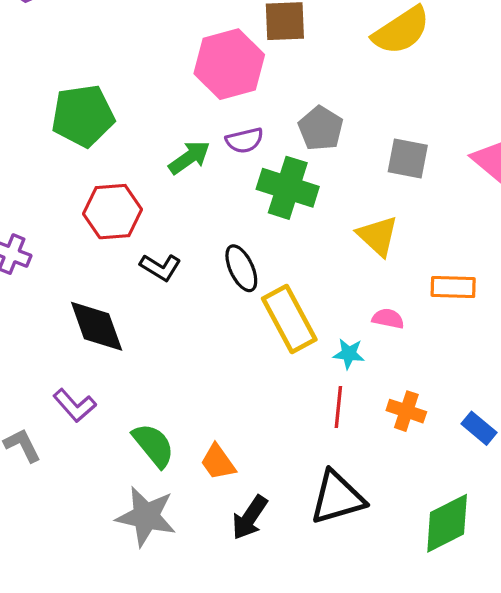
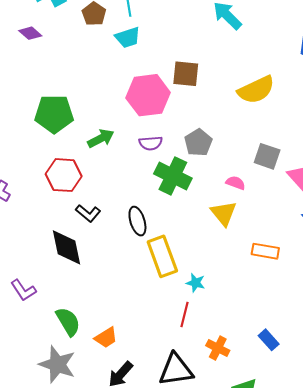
green arrow: (189, 158) -> (101, 138), moved
gray square: (408, 159) -> (267, 156), moved
pink semicircle: (388, 319) -> (236, 183), moved
black diamond: (97, 326) -> (67, 247), moved
orange cross: (406, 411) -> (218, 348), moved
orange trapezoid: (218, 462) -> (106, 338), turned -95

